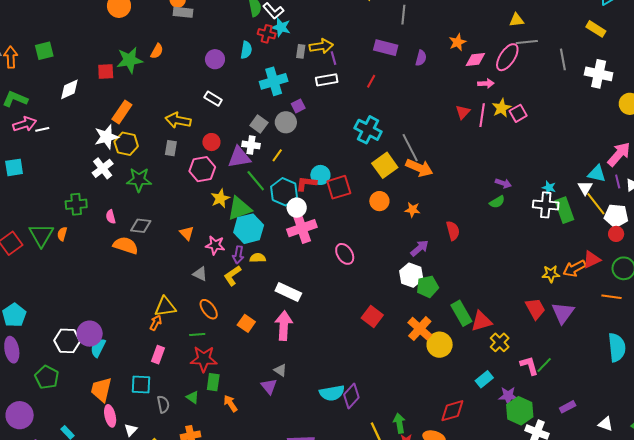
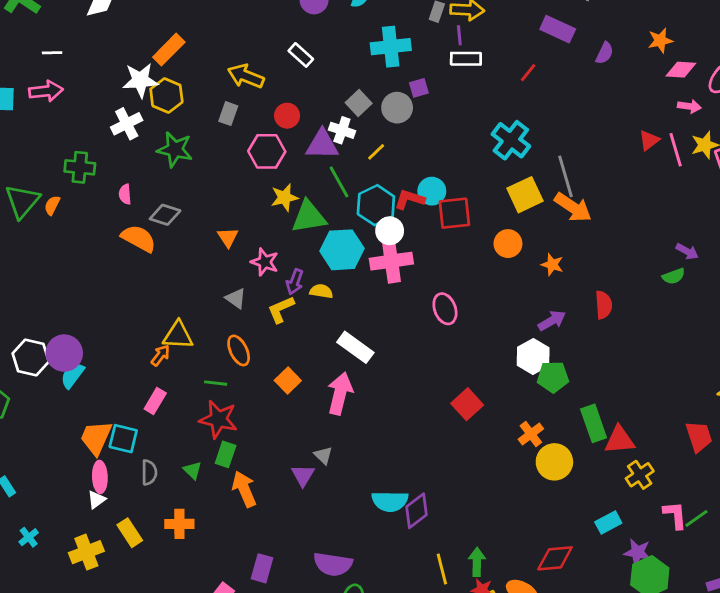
purple line: (333, 58) -> (459, 35), moved
pink line: (482, 115) -> (676, 150), turned -35
pink arrow: (25, 124) -> (46, 91), moved
cyan hexagon: (249, 229) -> (342, 250), moved
orange cross: (420, 329) -> (531, 434), size x0.7
orange trapezoid: (101, 390) -> (96, 438), moved
orange arrow: (230, 403) -> (244, 489), size x1.4
pink ellipse: (110, 416) -> (100, 477), moved

